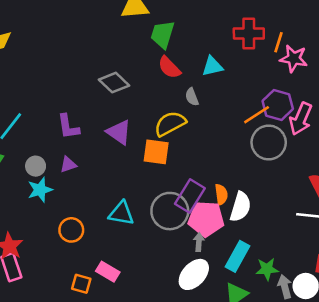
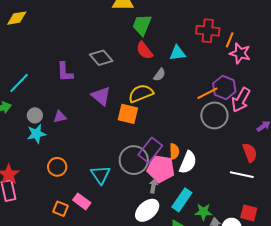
gray semicircle: (192, 97) -> (159, 75), turned -128
purple L-shape: (68, 127) -> (65, 72), moved
cyan triangle: (121, 213) -> (100, 175), moved, turned 40

